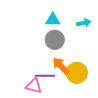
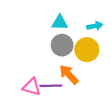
yellow circle: (77, 73) -> (87, 50), moved
pink triangle: (34, 86) -> (32, 87), moved

